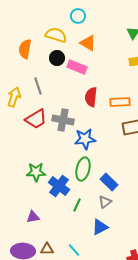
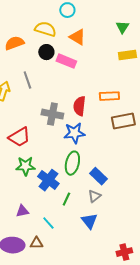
orange semicircle: (25, 49) -> (14, 43), turned 60
red semicircle: (91, 97) -> (79, 106), moved
red trapezoid: (36, 119) -> (19, 137), moved
blue triangle: (100, 227) -> (89, 221), turned -42
cyan line: (74, 250) -> (48, 223), moved

